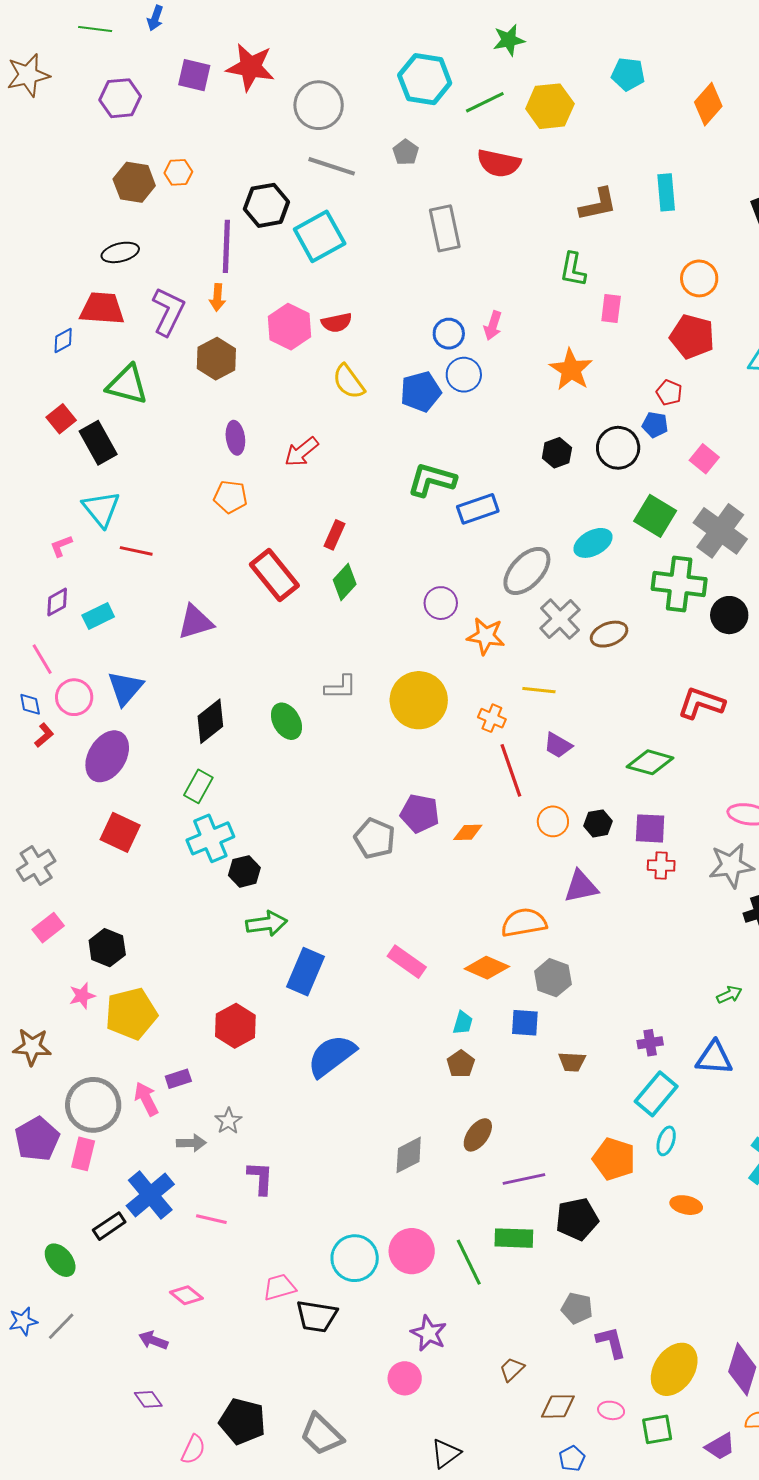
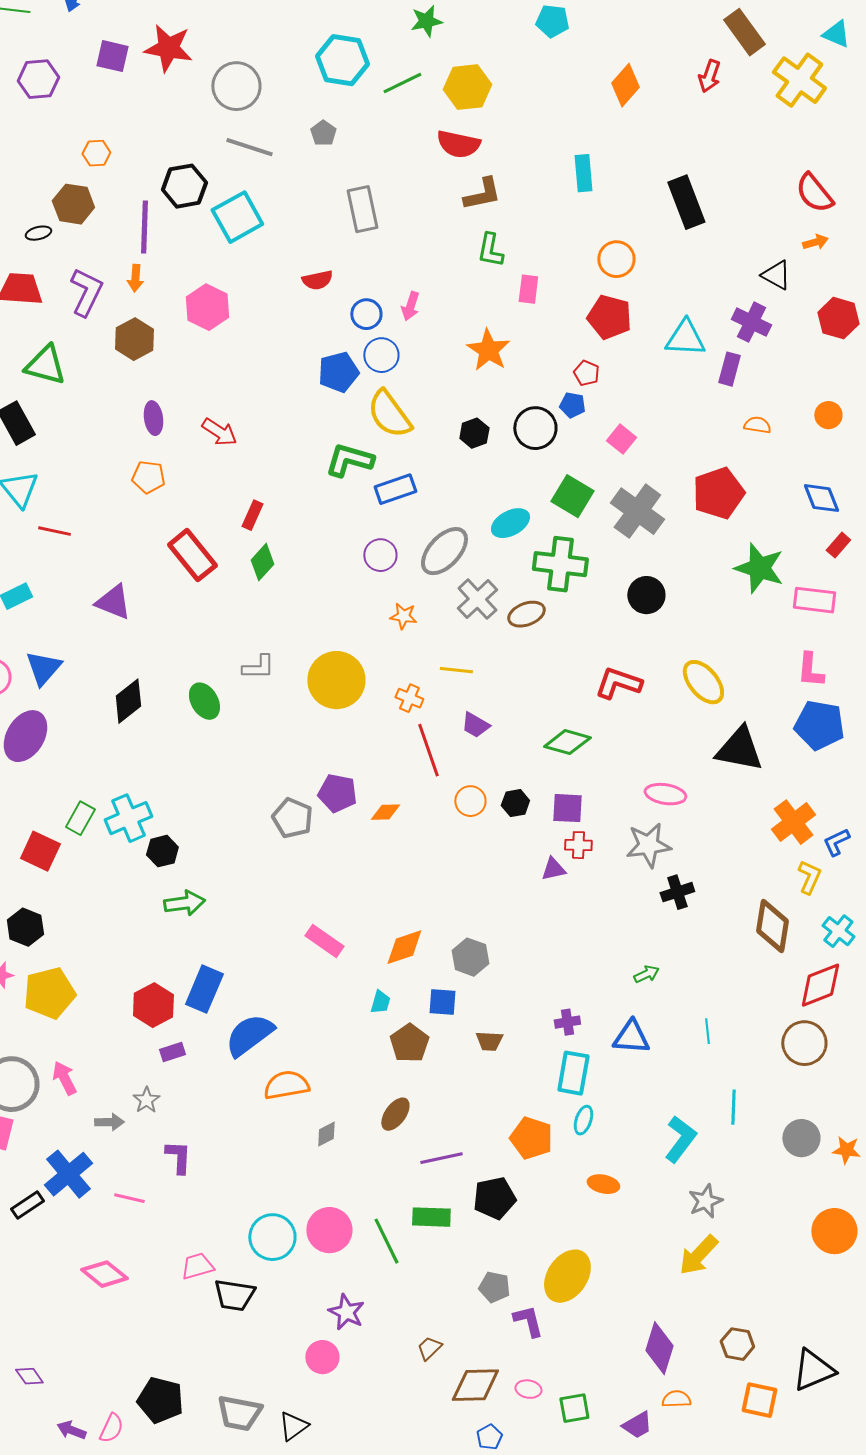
cyan pentagon: (628, 74) -> (552, 21), moved
red semicircle: (499, 163) -> (458, 144), moved
brown hexagon: (134, 182) -> (73, 204), moved
brown L-shape: (598, 204) -> (482, 194), moved
black ellipse: (120, 252) -> (38, 233), size x0.7
red semicircle: (337, 323) -> (317, 280), moved
yellow semicircle: (349, 382) -> (389, 414), moved, size x1.4
red arrow: (302, 452) -> (219, 432), turned -108
green cross: (679, 584) -> (560, 564), moved
purple circle: (441, 603) -> (380, 555), moved
purple triangle: (195, 622) -> (113, 602), turned 39
orange star: (486, 636) -> (403, 616), size x0.7
green rectangle: (198, 786) -> (80, 818), moved
red square: (120, 832) -> (40, 851), moved
purple triangle: (581, 887) -> (553, 869), moved, size x0.7
orange semicircle: (524, 923) -> (286, 1085), moved
orange diamond: (487, 968) -> (404, 947), turned -42
blue rectangle: (306, 972) -> (204, 989), moved
brown pentagon: (461, 1064) -> (409, 1043), moved, size x1.4
purple rectangle: (178, 1079) -> (172, 1052), moved
cyan rectangle: (656, 1094) -> (573, 1073), turned -30
gray diamond: (409, 1155) -> (326, 1134), size x0.7
pink diamond: (186, 1295) -> (104, 1274), size x1.4
purple arrow: (153, 1340) -> (71, 1430), moved
yellow ellipse: (674, 1369) -> (567, 1276), moved
purple diamond: (148, 1399) -> (29, 1376), moved
brown diamond: (558, 1406) -> (475, 1385), size x1.4
gray trapezoid: (322, 1434) -> (239, 1413), turned -33
black triangle: (446, 1453) -> (293, 1426), moved

